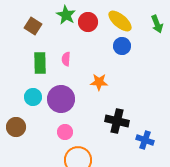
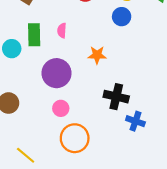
cyan circle: (33, 97) -> (12, 49), moved
blue cross: (145, 140) -> (135, 121), moved

